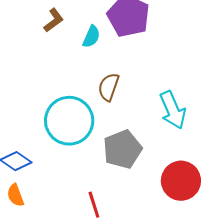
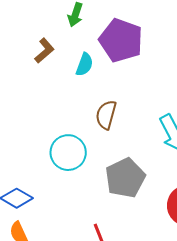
cyan circle: (69, 121) -> (68, 153), size x0.7

